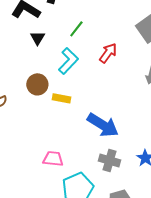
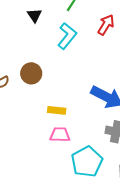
brown circle: (37, 84) -> (31, 73), moved
yellow rectangle: (62, 98) -> (57, 110), moved

